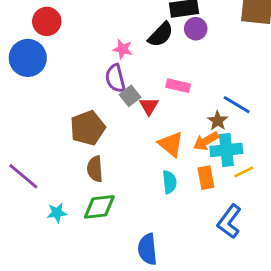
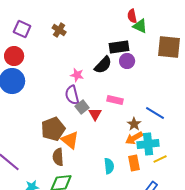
red circle: (47, 21) -> (14, 56), moved
brown star: (218, 121) -> (134, 124), moved
orange triangle: (171, 144) -> (70, 140), moved

